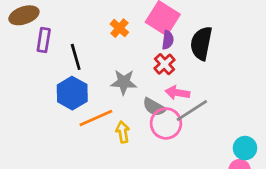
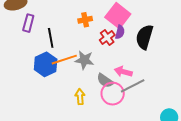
orange cross: (119, 28) -> (85, 20), turned 32
red cross: (165, 64) -> (107, 38), moved
orange line: (96, 118) -> (64, 60), moved

